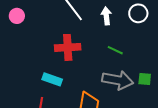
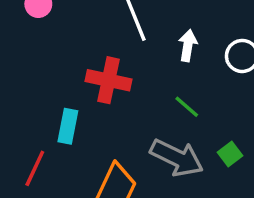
cyan rectangle: (52, 79) -> (68, 126), turned 66
green square: (145, 79) -> (230, 154), moved, turned 32

